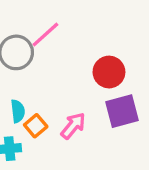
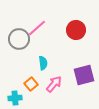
red circle: (109, 72) -> (76, 30), moved
cyan semicircle: (18, 111) -> (43, 63), moved

